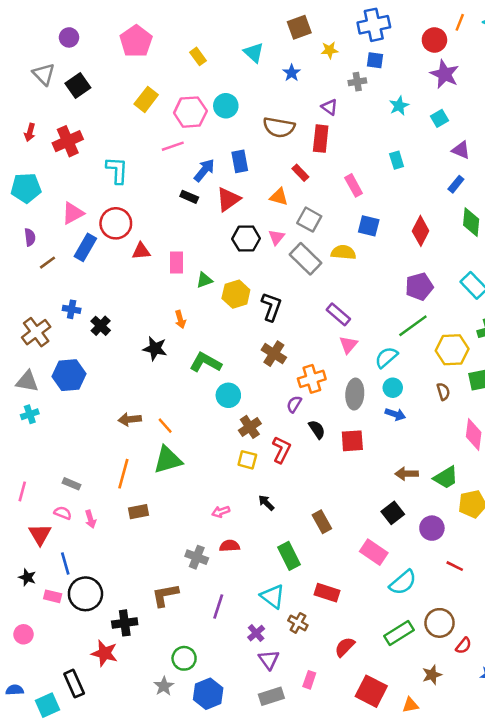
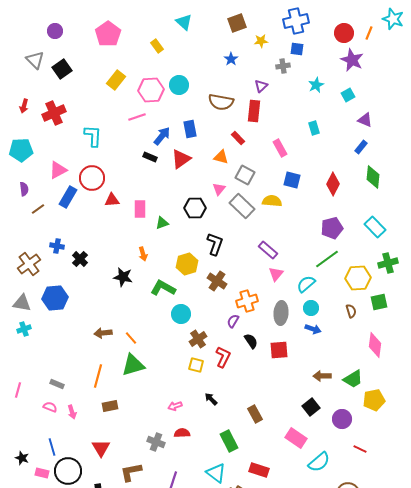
orange line: (460, 22) -> (369, 33), moved
cyan triangle: (254, 53) -> (184, 22), moved
purple triangle: (329, 107) -> (261, 86), turned 40
black hexagon: (246, 239) -> (195, 208), moved
yellow hexagon: (236, 294) -> (187, 264), moved
red triangle: (40, 534) -> (101, 448), moved

